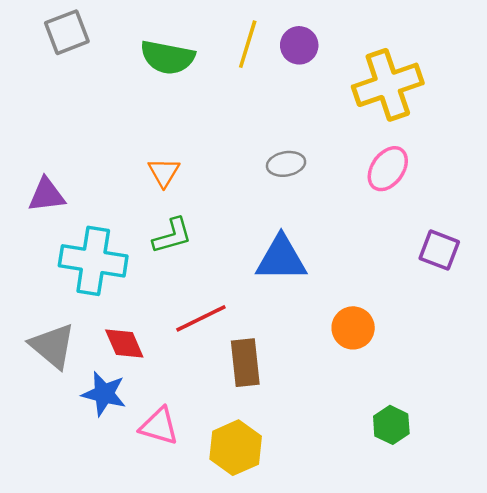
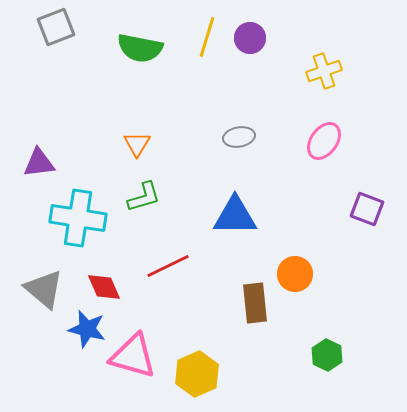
yellow cross: (388, 85) -> (324, 71), size x0.6
brown rectangle: (245, 363) -> (255, 303), moved
pink triangle: (159, 426) -> (133, 356), size x1.4

